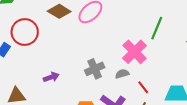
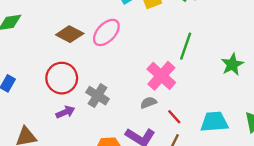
red circle: (25, 32) -> (62, 78), moved
gray cross: (95, 69) -> (98, 96), moved, turned -30

